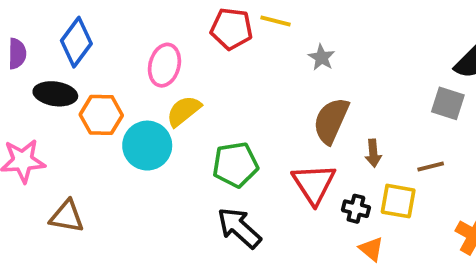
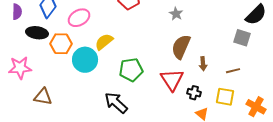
pink ellipse: (164, 65) -> (79, 18), moved, turned 45
yellow square: (398, 201) -> (225, 97), moved
black arrow: (239, 228) -> (116, 103), moved

